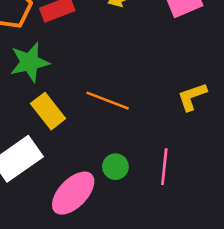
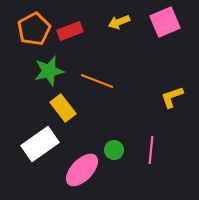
orange line: (108, 101) -> (97, 81), moved

